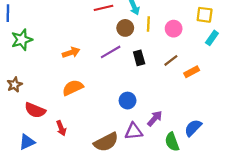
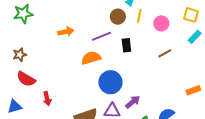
brown line: (171, 60) -> (165, 53), moved
orange rectangle: (192, 72) -> (193, 90), moved
brown star: (15, 85) -> (20, 55), moved
orange semicircle: (73, 88) -> (91, 58), moved
blue circle: (128, 101) -> (110, 82), size x1.5

